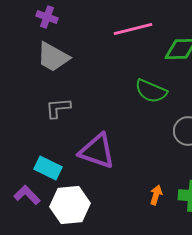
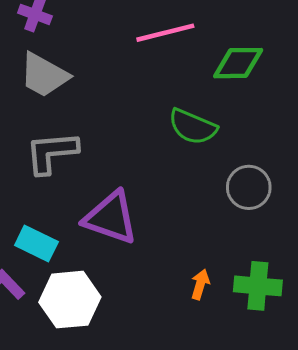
gray L-shape: (58, 108) -> (52, 152), size x1.4

